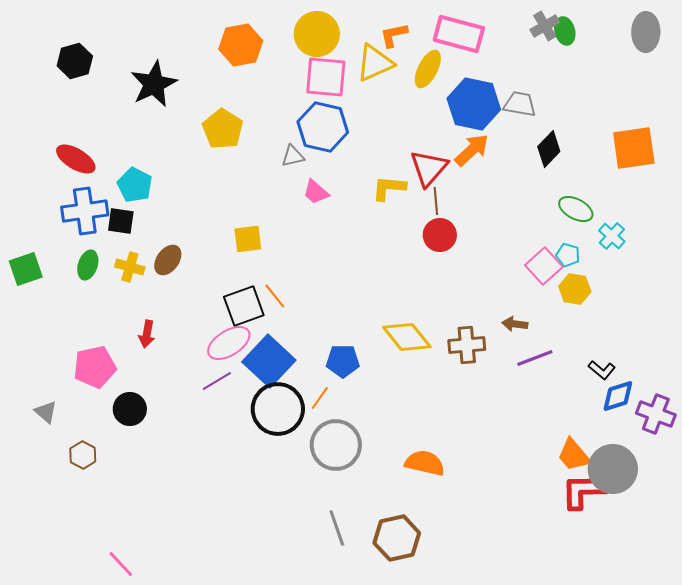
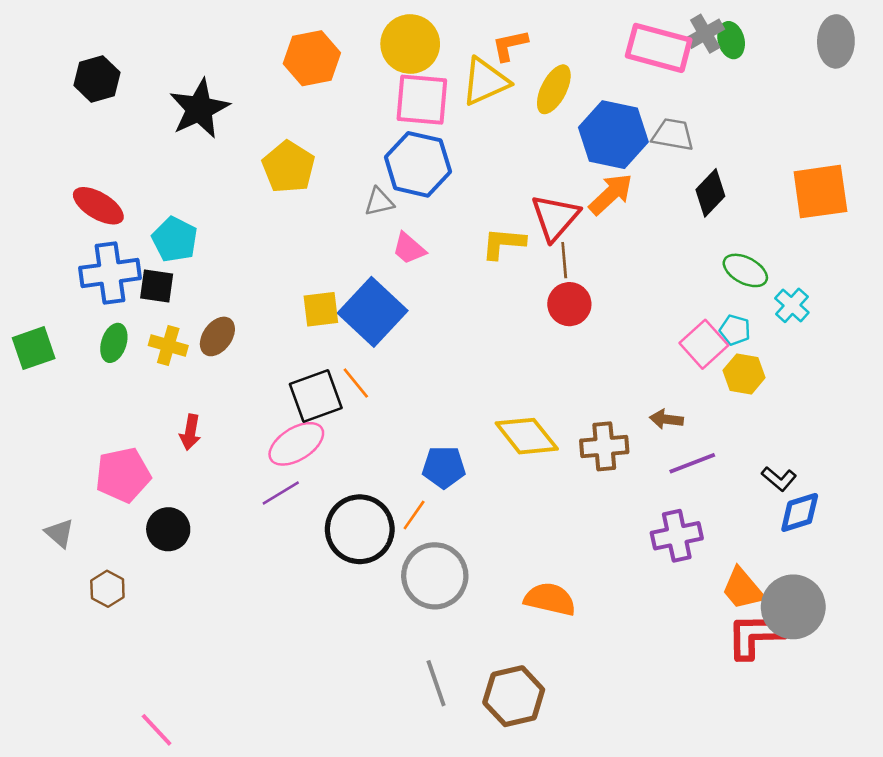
pink rectangle: (459, 34) -> (659, 48), moved
blue square: (269, 361) -> (373, 312), moved
purple cross: (656, 414) -> (677, 536), moved, turned -33

